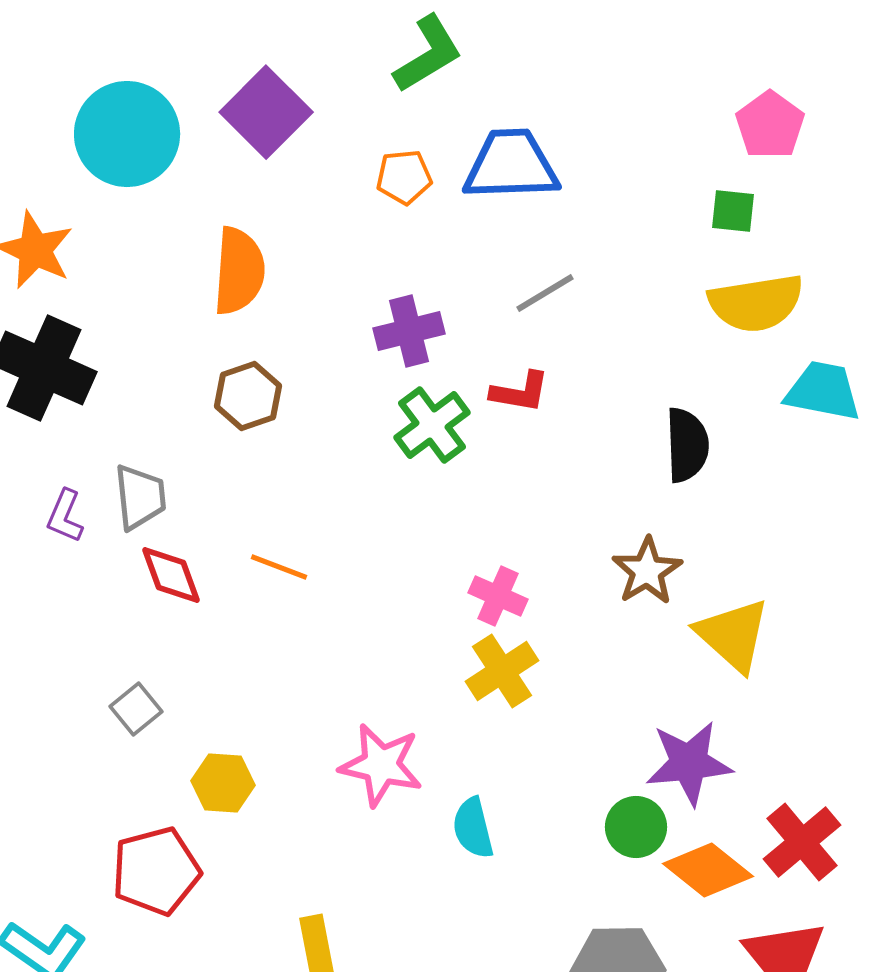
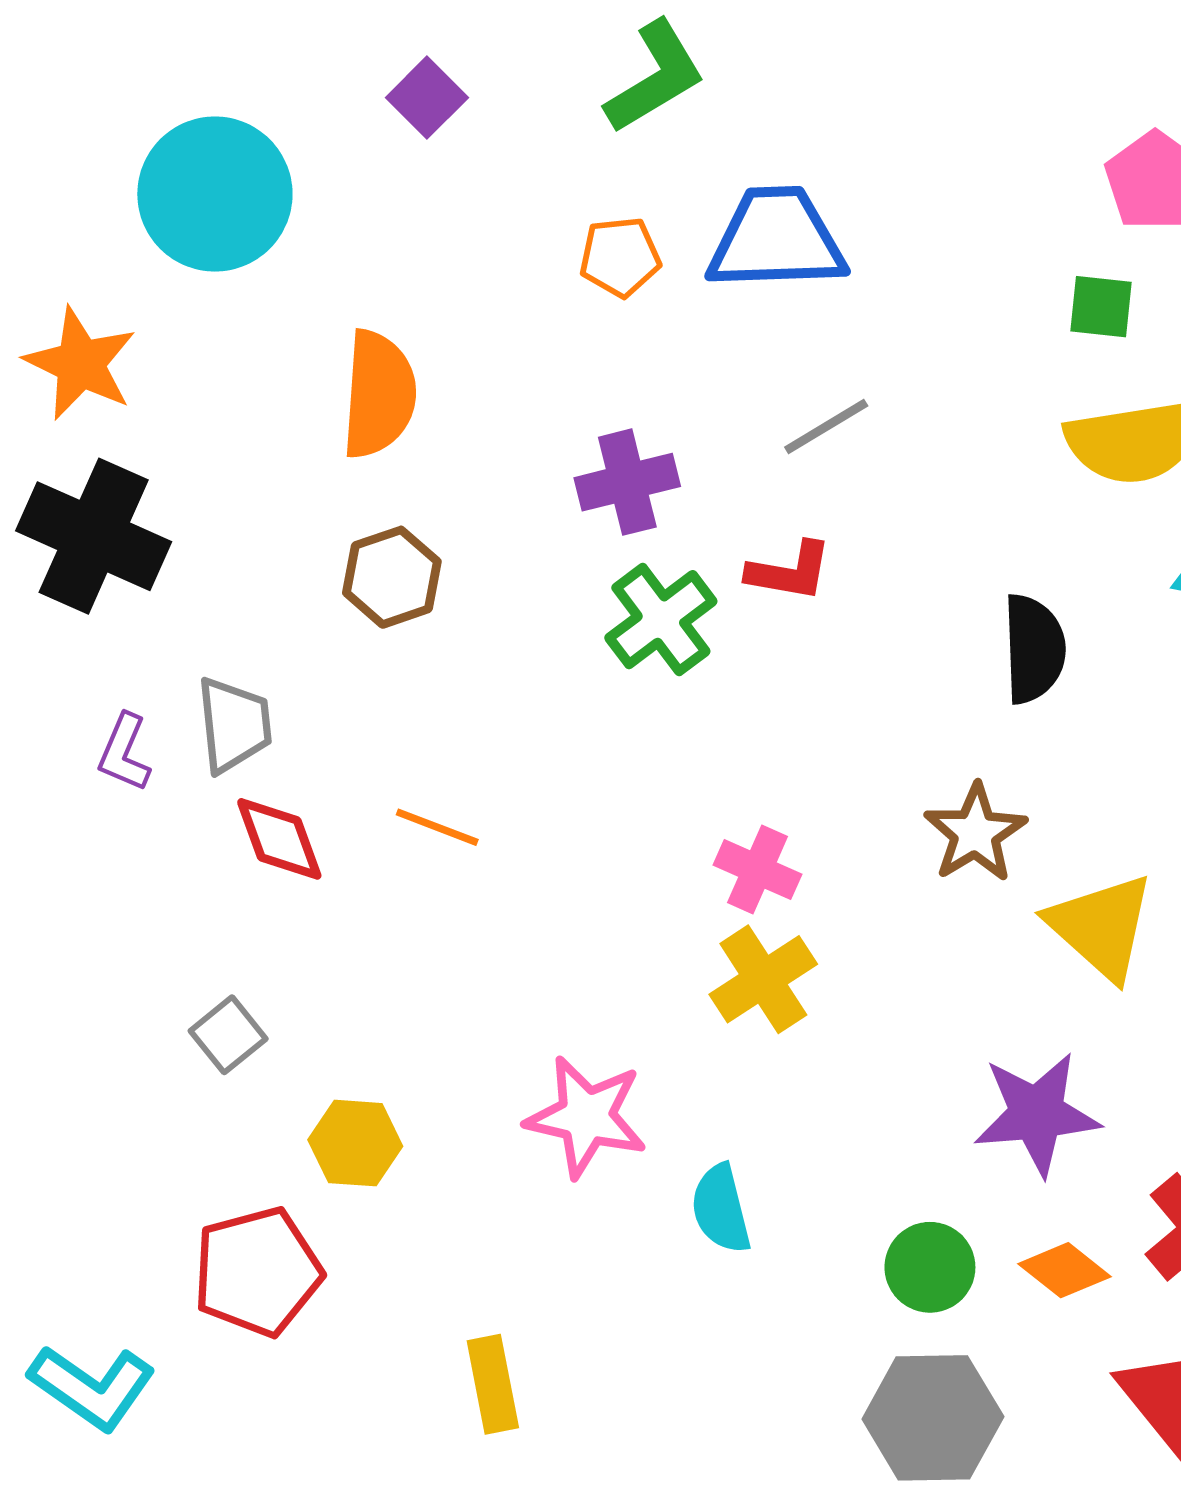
purple square: (266, 112) -> (427, 98), moved, size x0.6
green circle: (636, 827) -> (930, 1267), moved
orange diamond: (708, 870) -> (1064, 1270), size x0.7

